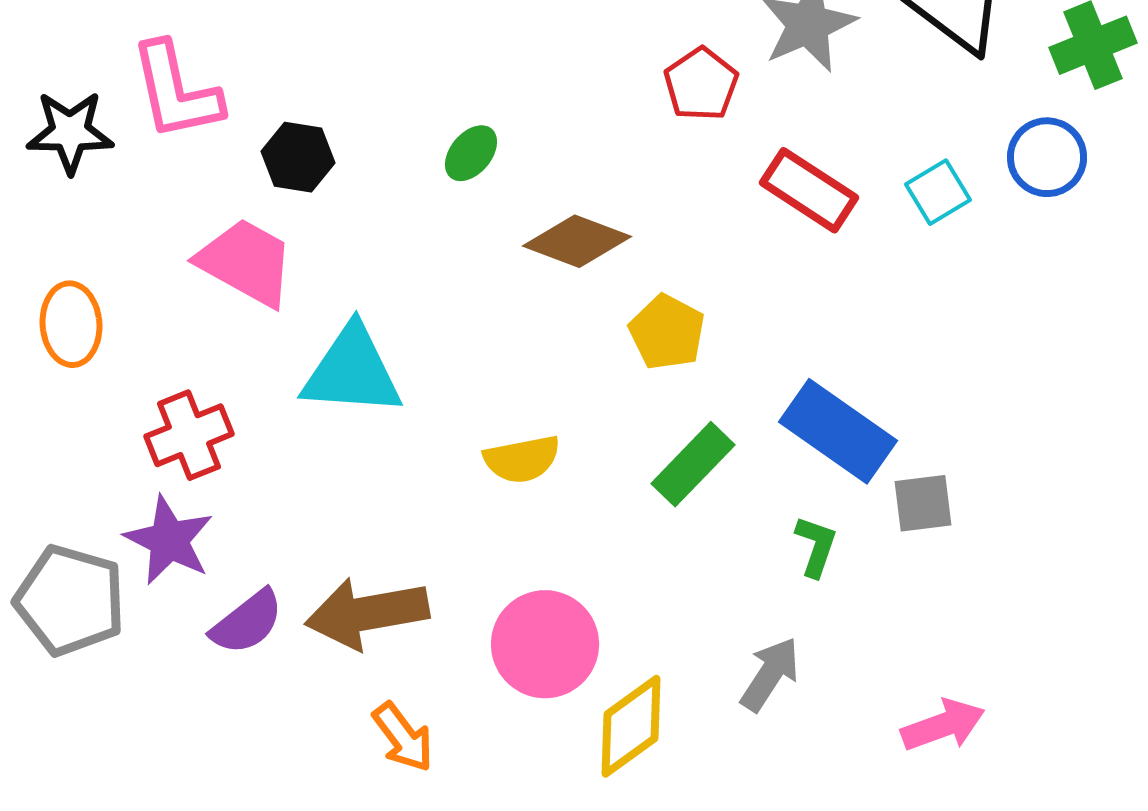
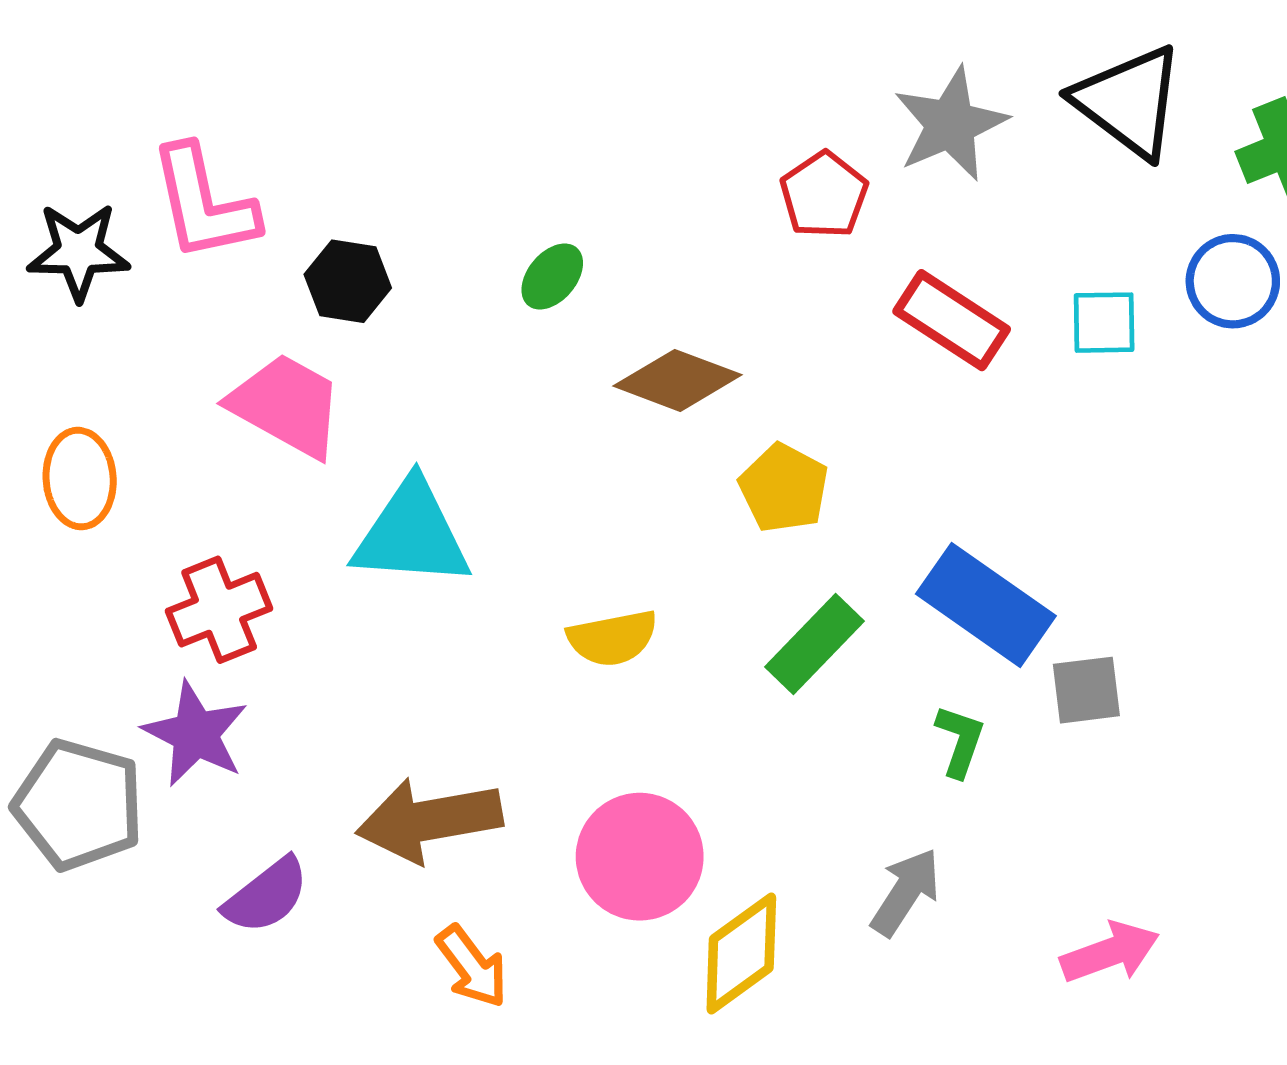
cyan square: (938, 192) -> (1104, 323), turned 30
purple semicircle: (247, 622) -> (266, 896), moved

